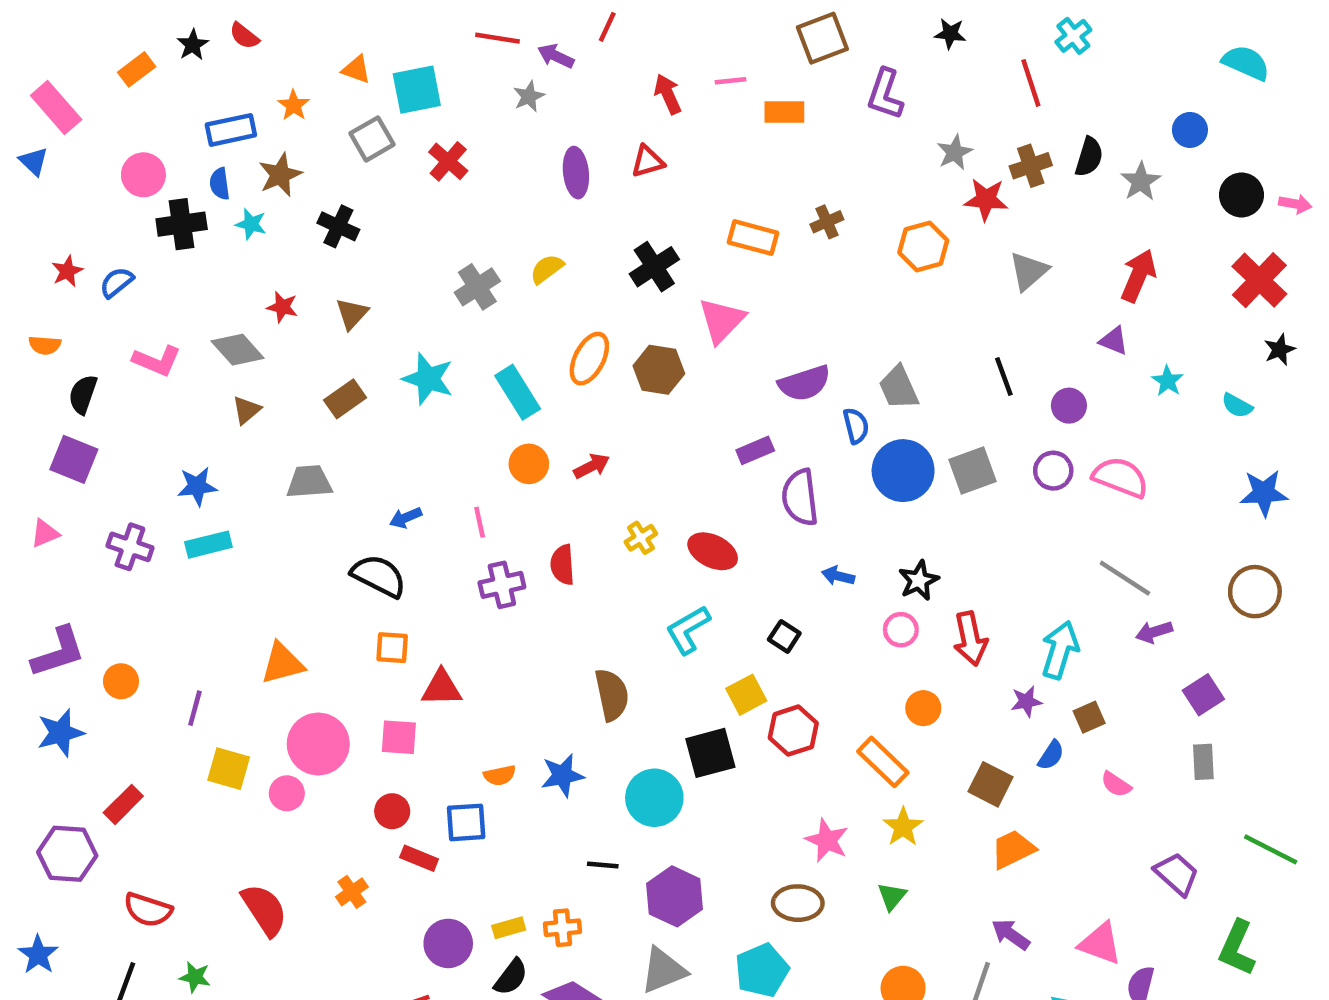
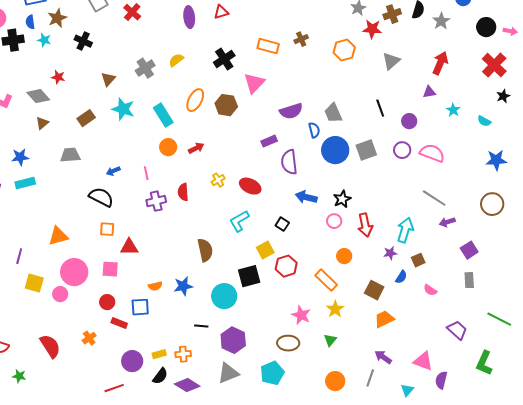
brown triangle: (352, 314) -> (108, 79), moved
purple triangle: (1114, 341) -> (429, 92), turned -32
blue arrow: (838, 576) -> (306, 197), size x1.5

